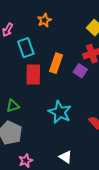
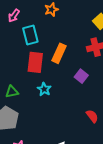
purple square: (80, 71) -> (81, 76), moved
cyan star: (60, 112) -> (44, 89), moved, size x0.6

